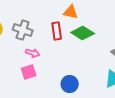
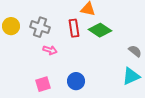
pink square: (29, 72) -> (43, 84), moved
blue circle: (70, 84) -> (76, 81), moved

